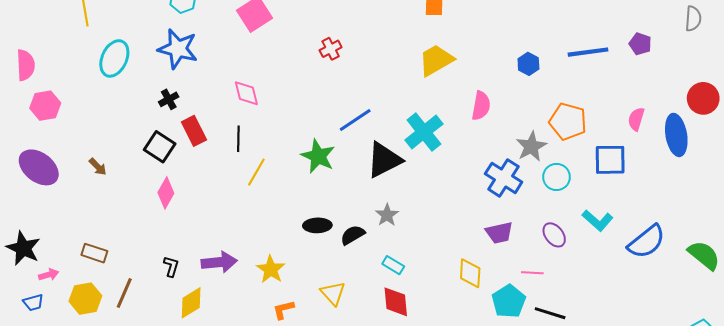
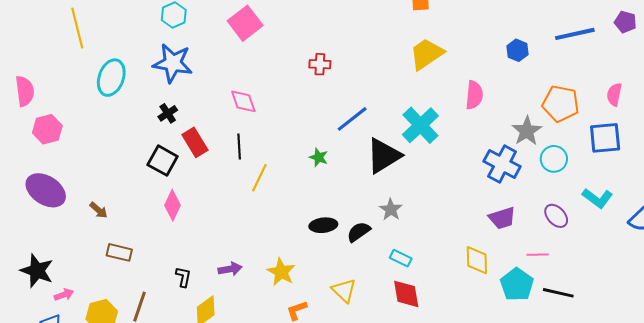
red cross: (331, 49) -> (320, 64), moved, turned 35
pink semicircle: (636, 119) -> (614, 94), moved
green star: (318, 156) -> (319, 157), size x0.6
brown arrow: (98, 167) -> (99, 210), moved
brown rectangle: (94, 253) -> (119, 252), moved
purple arrow: (219, 262) -> (230, 269), size x0.7

